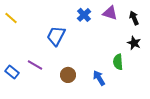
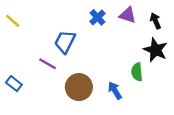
black star: (134, 43) -> (155, 50), size x1.5
purple line: (35, 65) -> (48, 64), moved
brown circle: (68, 75) -> (79, 87), size x1.5

